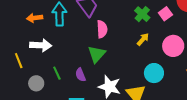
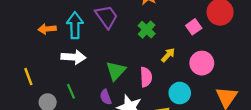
green cross: (142, 14) -> (147, 30), moved
pink semicircle: (102, 29) -> (146, 77), moved
white arrow: (41, 45) -> (73, 57), moved
purple semicircle: (80, 75) -> (106, 97), moved

